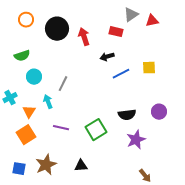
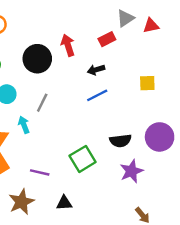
black circle: (57, 29) -> (37, 59), moved
red rectangle: (116, 32) -> (107, 39), turned -40
blue line: (121, 74) -> (97, 95), moved
purple circle: (159, 112) -> (160, 137), size x1.5
purple line: (61, 128) -> (40, 172), moved

